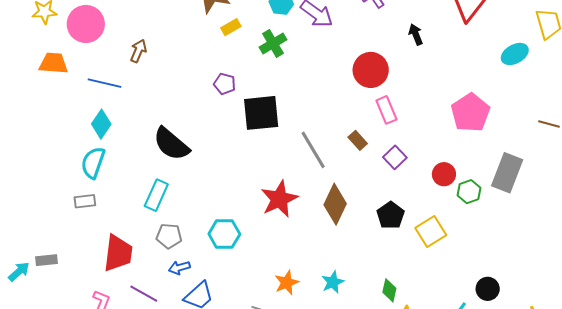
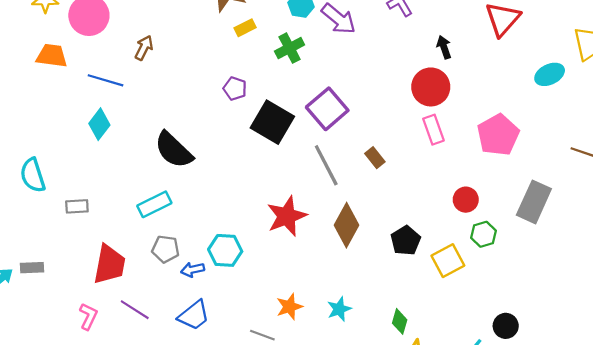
red circle: (371, 70) -> (431, 87), moved
pink rectangle: (386, 110) -> (433, 130), moved
black square: (261, 113) -> (272, 122), turned 33
purple square: (395, 157) -> (327, 109), moved, size x1.6
cyan semicircle: (93, 163) -> (33, 175), moved, turned -40
green hexagon: (469, 192) -> (484, 234), moved
cyan rectangle: (156, 195) -> (154, 204), turned 36
blue arrow: (179, 268) -> (193, 270), moved

